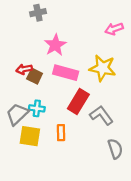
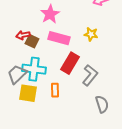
yellow star: (103, 68) -> (91, 34), size x0.6
cyan cross: (37, 108) -> (34, 69), size x1.6
gray L-shape: (101, 115) -> (90, 75), turned 75

